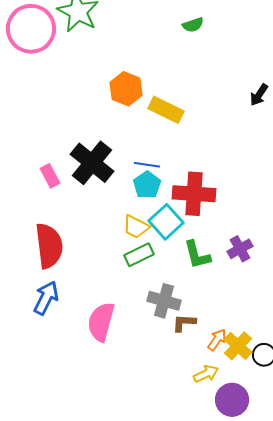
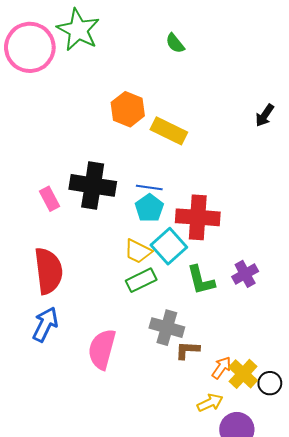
green semicircle: (193, 25) -> (175, 43), moved, turned 70
black cross: (92, 163) -> (93, 185), turned -30

